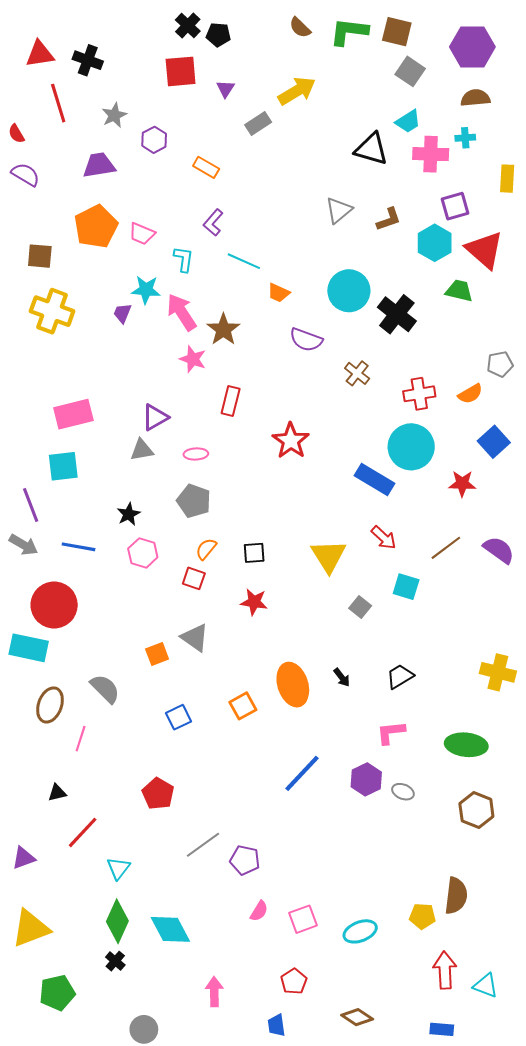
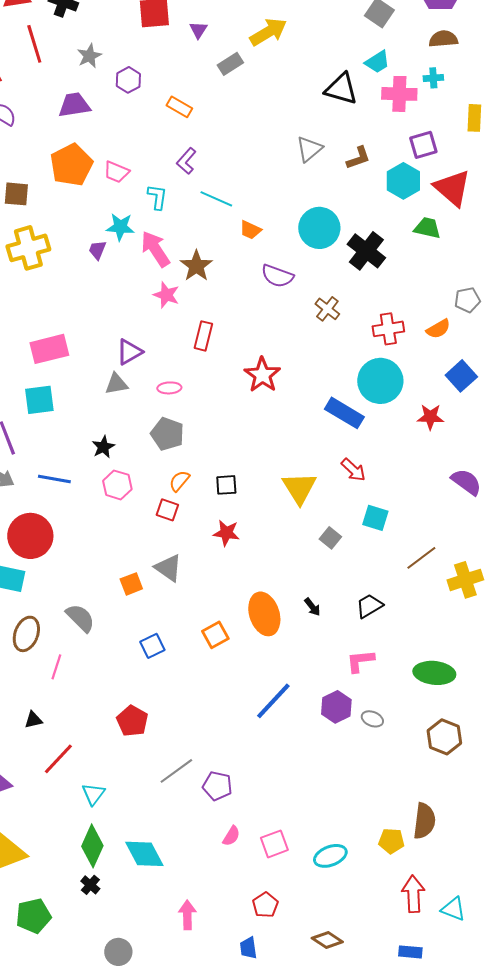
yellow cross: (52, 311) -> (28, 248), turned -36
brown line: (446, 548) -> (421, 558), moved
yellow cross: (498, 672) -> (465, 580), moved, turned -32

